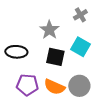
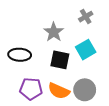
cyan square: (80, 47) -> (86, 50), turned 30

